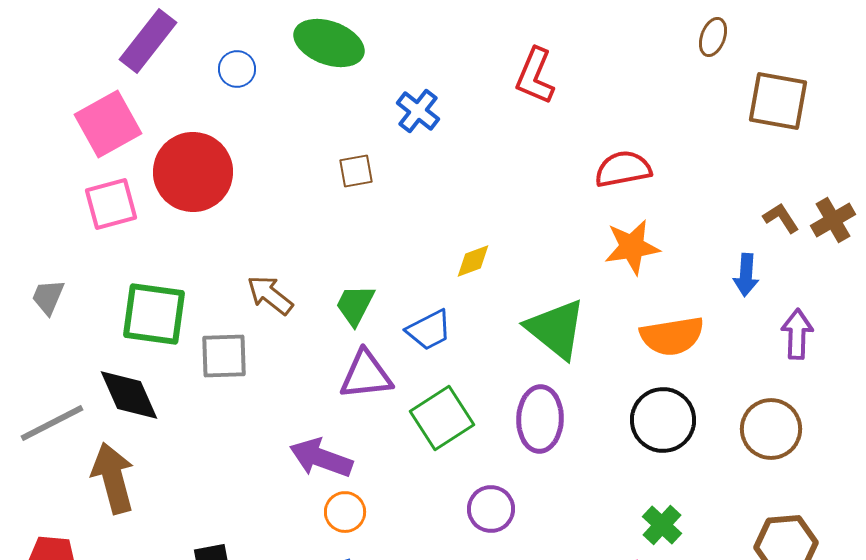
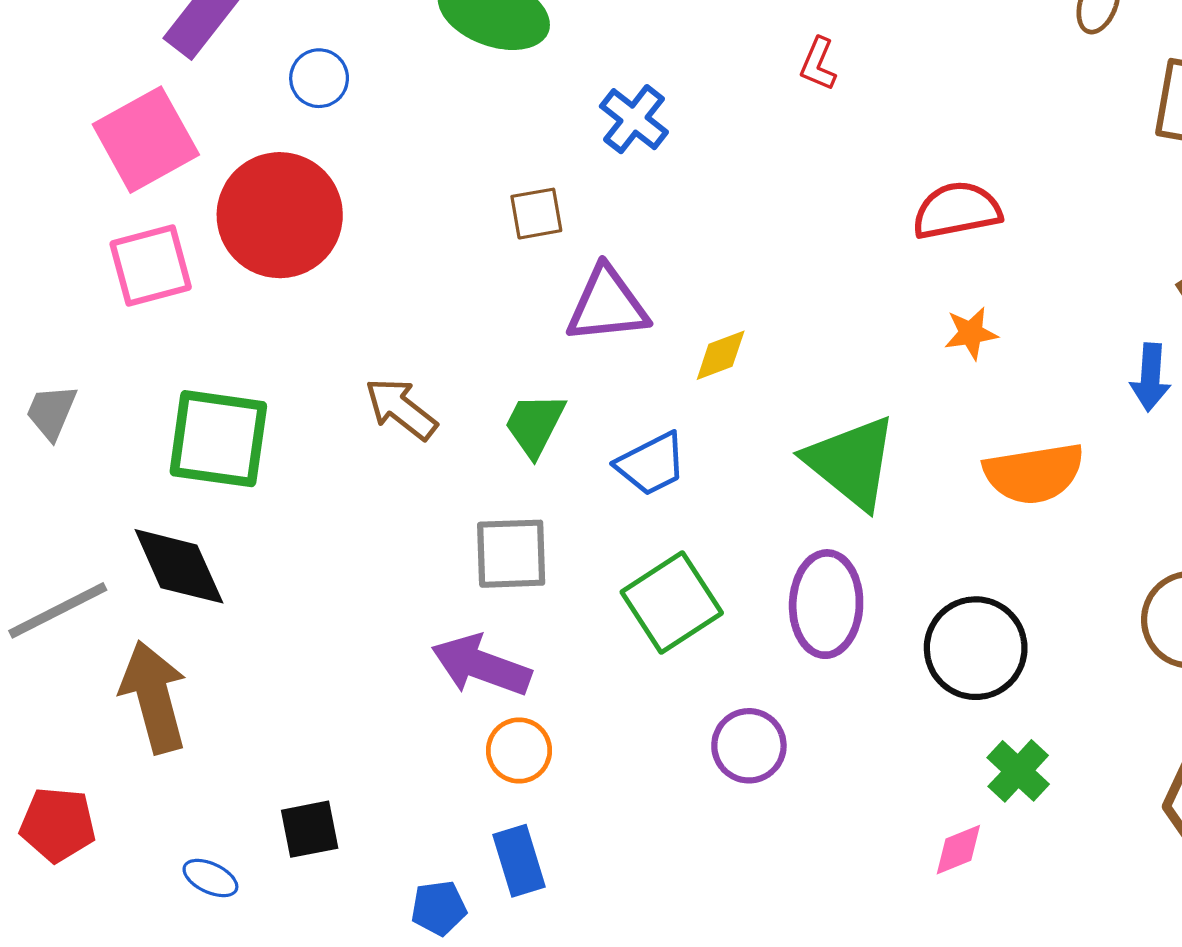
blue circle: (237, 69) -> (319, 78), moved
red L-shape: (535, 76) -> (818, 64), size x0.6
orange star: (632, 247) -> (971, 333), size x0.6
gray square: (224, 356) -> (511, 554), moved
purple triangle: (366, 375) -> (607, 305), moved
black circle: (663, 420) -> (976, 648), moved

